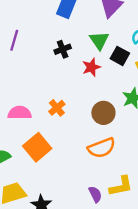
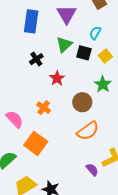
green triangle: (99, 40) -> (64, 45), turned 36
red star: (91, 67) -> (57, 78), moved
pink semicircle: (20, 113) -> (14, 119), turned 60

